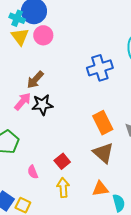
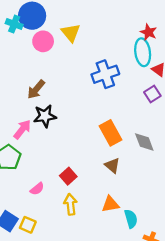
yellow triangle: (20, 37) -> (71, 33), moved
pink arrow: (23, 101) -> (22, 129), moved
brown triangle: (103, 153) -> (112, 165), size x0.7
pink semicircle: (33, 172) -> (37, 189), turned -104

